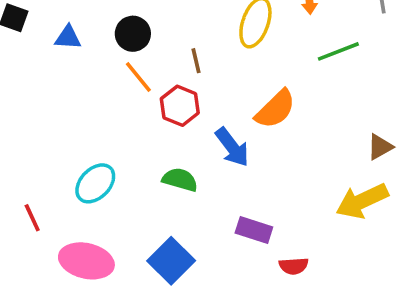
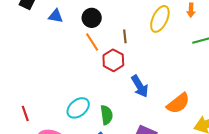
orange semicircle: (275, 109) -> (178, 103), moved
green semicircle: (180, 180) -> (107, 115), moved, turned 60
cyan ellipse: (95, 183) -> (78, 108), moved

